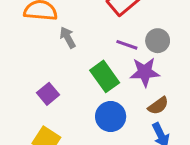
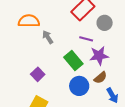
gray circle: (158, 41) -> (105, 23), moved
brown semicircle: (158, 106) -> (100, 78), moved

